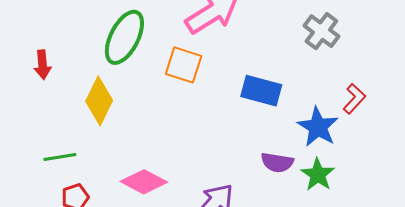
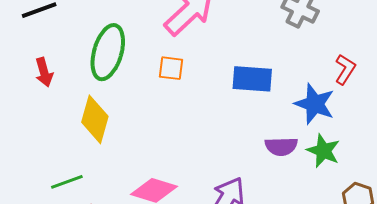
red arrow: (43, 65) -> (44, 72), moved
orange square: (184, 65) -> (171, 68), size x0.7

